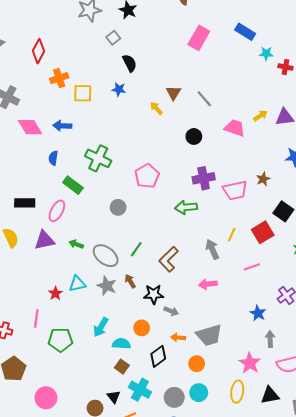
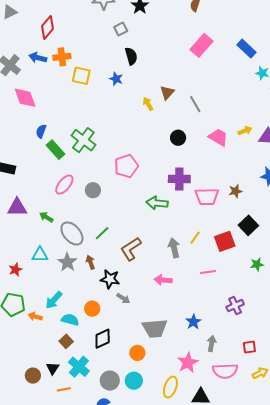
blue arrow: (62, 126) -> (38, 58), moved
green rectangle: (73, 185) -> (55, 150), moved
pink ellipse: (57, 211) -> (64, 185), moved
red star: (55, 293) -> (15, 270), moved
blue star: (258, 313) -> (193, 322), moved
orange arrow: (178, 337) -> (35, 316), moved

